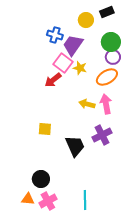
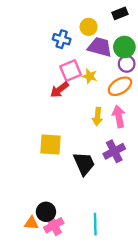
yellow circle: (86, 20) -> (89, 27), moved
purple trapezoid: (73, 45) -> (100, 47), moved, turned 70
pink square: (63, 63) -> (71, 71), turned 30
yellow arrow: (87, 104) -> (97, 117), turned -98
yellow square: (45, 129) -> (50, 145), size x1.5
black circle: (41, 179) -> (46, 212), moved

